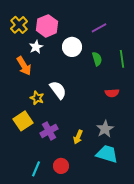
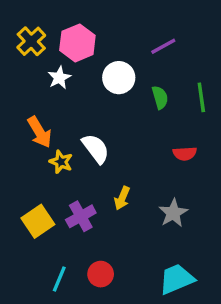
orange arrow: (24, 66) -> (40, 132), moved
yellow square: (23, 121) -> (38, 221), moved
yellow arrow: (78, 137) -> (122, 198), moved
cyan trapezoid: (107, 154) -> (177, 279), moved, turned -40

